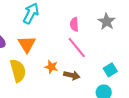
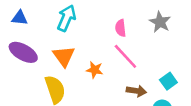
orange star: (51, 67) -> (95, 70), moved
brown arrow: (72, 75) -> (136, 91), moved

